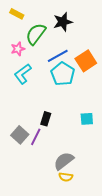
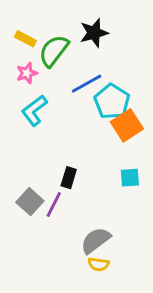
yellow rectangle: (17, 14) -> (25, 39), moved
orange square: (86, 61) -> (127, 125), moved
cyan pentagon: (63, 74) -> (112, 102), moved

